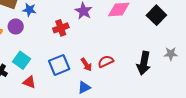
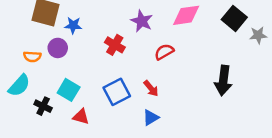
red cross: (61, 28) -> (115, 45), turned -35
gray star: (171, 54) -> (258, 35), moved
red semicircle: (106, 61) -> (164, 52), moved

